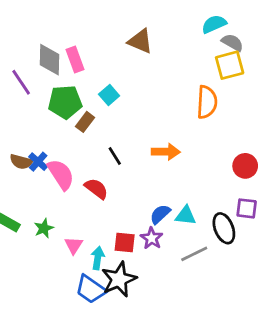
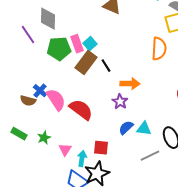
pink rectangle: (75, 60) -> (77, 44), moved
brown rectangle: (85, 122) -> (86, 63), moved, size x1.6
black line: (115, 156) -> (106, 66), moved
brown semicircle: (21, 162) -> (28, 101), moved
red semicircle: (96, 189) -> (81, 110), size x1.4
purple star: (152, 238) -> (120, 102), moved

